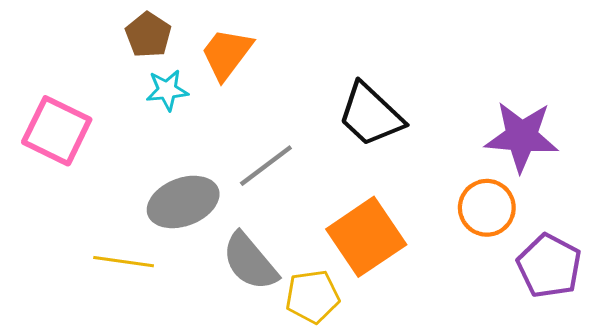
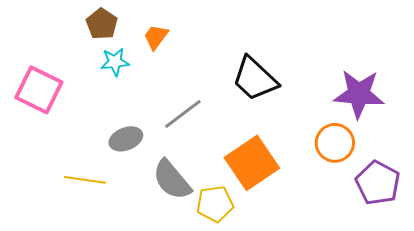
orange trapezoid: (227, 54) -> (156, 37), size x0.7
gray ellipse: (183, 202) -> (126, 139), size x0.7

